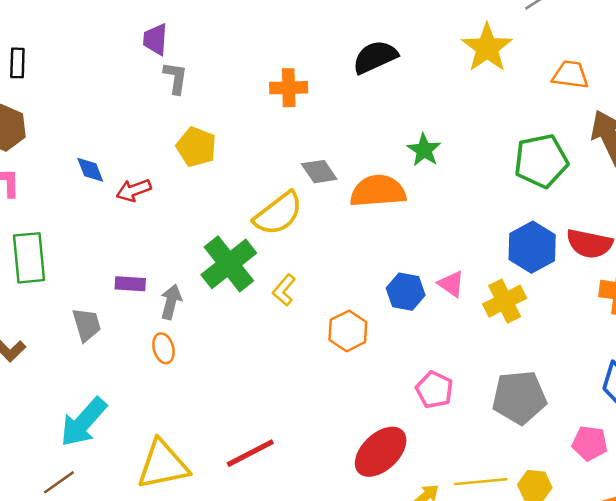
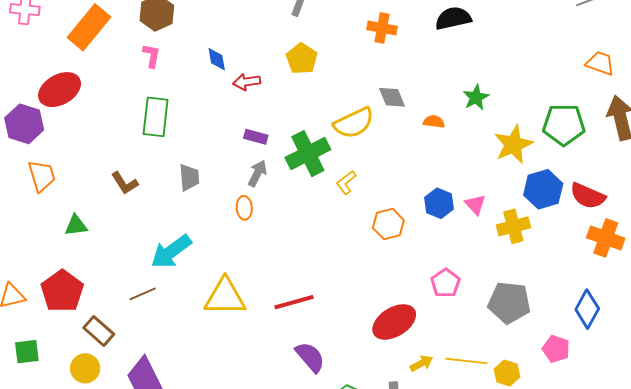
yellow star: (487, 48) -> (513, 144), moved
orange semicircle: (378, 191) -> (434, 122), size x0.5
purple rectangle: (130, 284) -> (256, 137), moved

